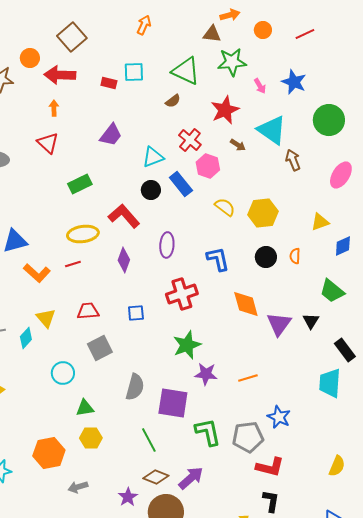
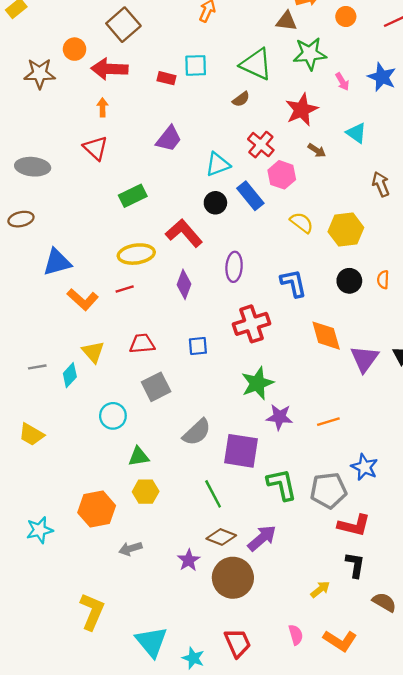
cyan triangle: (272, 130) -> (356, 133), size x0.6
brown arrow: (293, 160) -> (381, 184), moved
gray semicircle: (135, 387) -> (197, 432), turned 32

